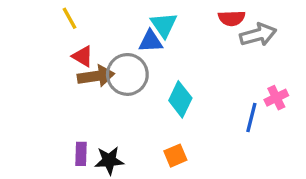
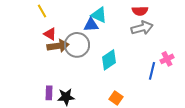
cyan triangle: (164, 25) -> (99, 15), turned -30
gray arrow: (258, 35) -> (142, 28), moved
cyan diamond: (180, 99) -> (109, 60), turned 30
orange square: (175, 156) -> (116, 98), moved, turned -32

